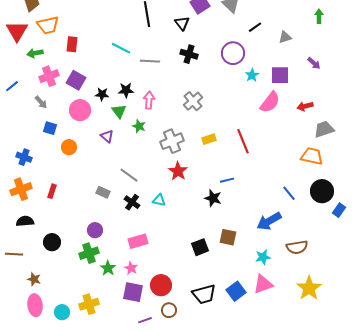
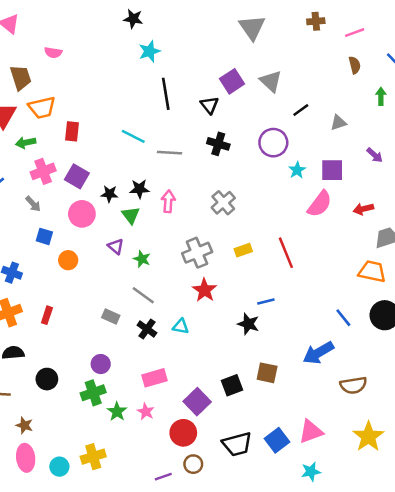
green star: (139, 126) -> (142, 259), moved
cyan star: (263, 257) -> (311, 472), moved
purple square: (133, 292) -> (197, 402), moved, turned 35

